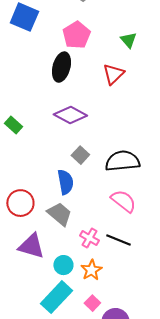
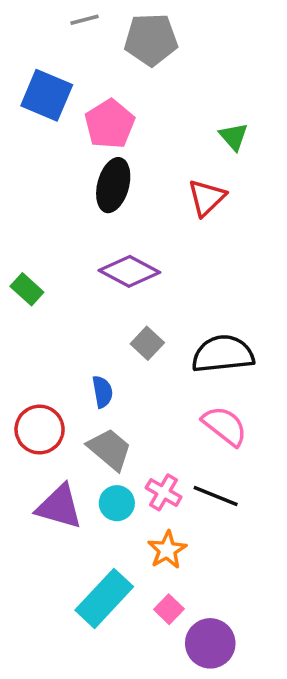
pink pentagon: (76, 35) -> (110, 124), moved
blue semicircle: (65, 182) -> (102, 392), moved, size x0.7
cyan circle: (63, 265) -> (117, 503), moved

